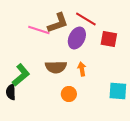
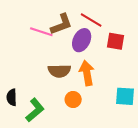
orange arrow: (82, 69) -> (87, 73), size x1.6
green L-shape: (21, 75) -> (35, 110), moved

